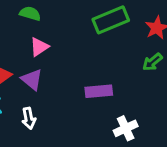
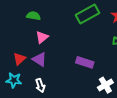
purple rectangle: (99, 91) -> (85, 62), turned 30

